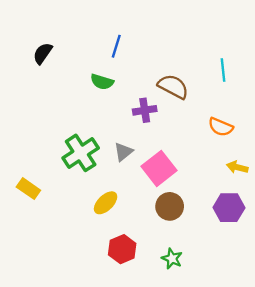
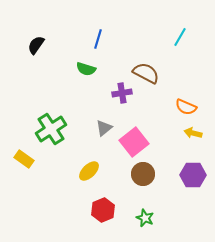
cyan line: (223, 70) -> (180, 37), moved, turned 36
green cross: (81, 153) -> (51, 129), moved
yellow arrow: (237, 167) -> (193, 133), moved

